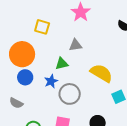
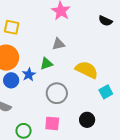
yellow square: (42, 27) -> (12, 27), moved
blue star: (51, 81) -> (29, 74), moved

